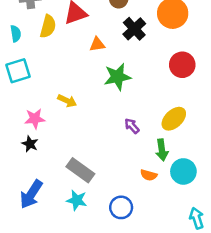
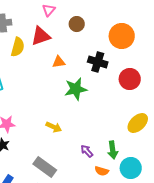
black cross: (134, 29) -> (98, 62), moved, turned -30
yellow arrow: (67, 101) -> (54, 127), moved
yellow ellipse: (174, 119) -> (138, 123), moved
purple arrow: (132, 126) -> (87, 151), moved

